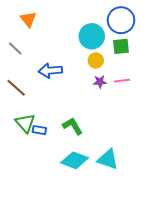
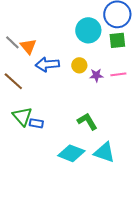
orange triangle: (28, 19) -> (28, 46), moved
yellow circle: (96, 61) -> (79, 65), moved
green L-shape: (73, 126) -> (87, 121), moved

